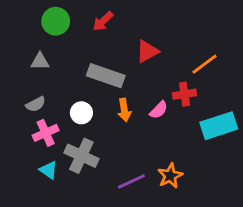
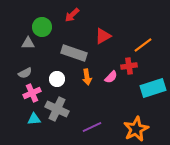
green circle: (56, 21) -> (42, 27), moved
cyan triangle: (49, 170) -> (34, 119), turned -40
orange star: (170, 176) -> (136, 129), moved, size x1.4

